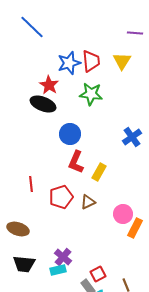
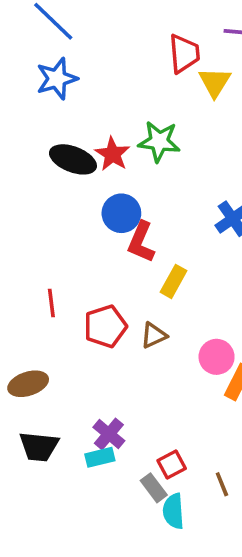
red trapezoid: (91, 61) -> (184, 54), moved
blue star: (69, 63) -> (57, 79), moved
red star: (49, 85) -> (112, 154), moved
red L-shape: (76, 162) -> (141, 242), moved
brown ellipse: (18, 229) -> (28, 384), turned -35

